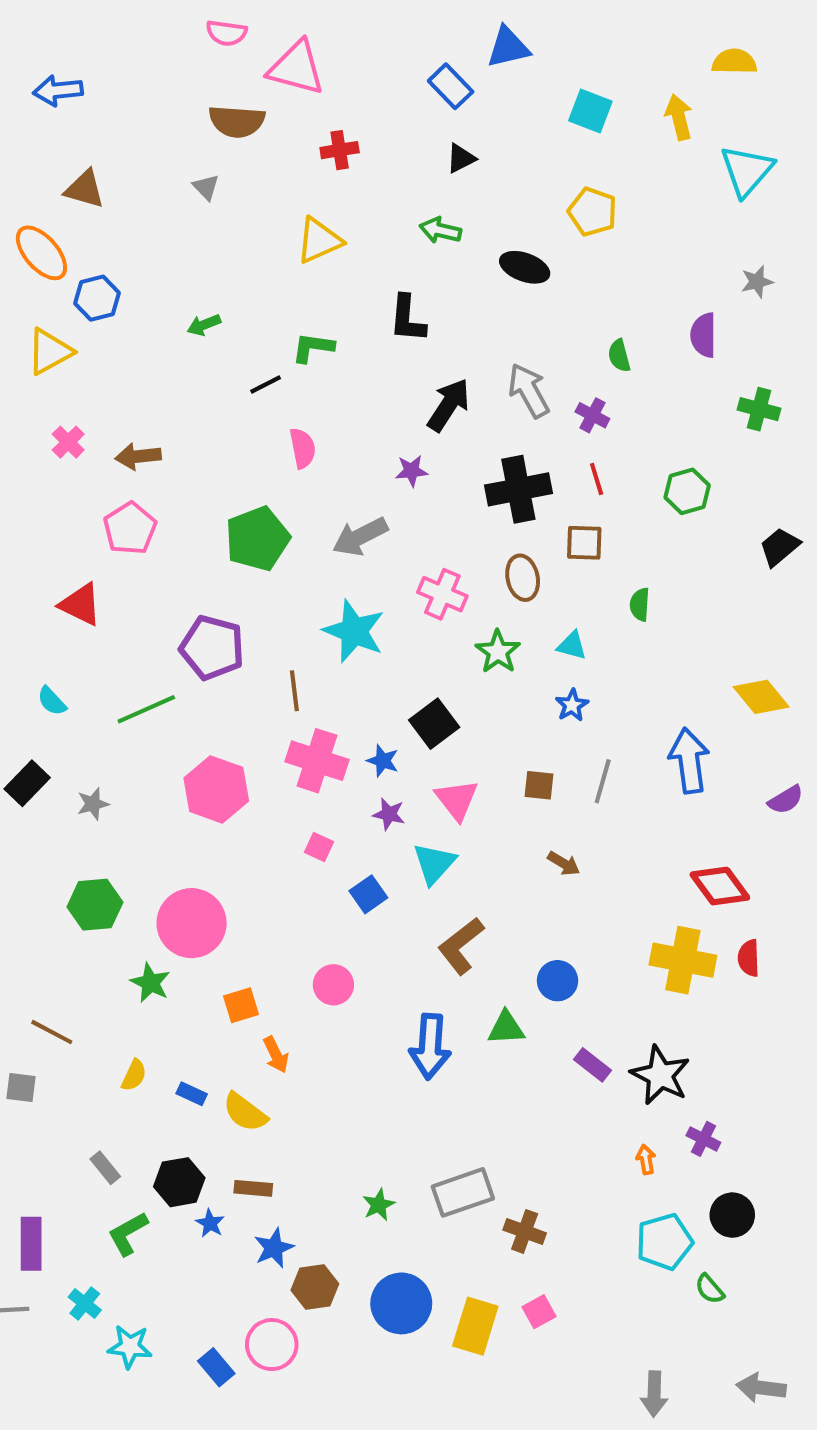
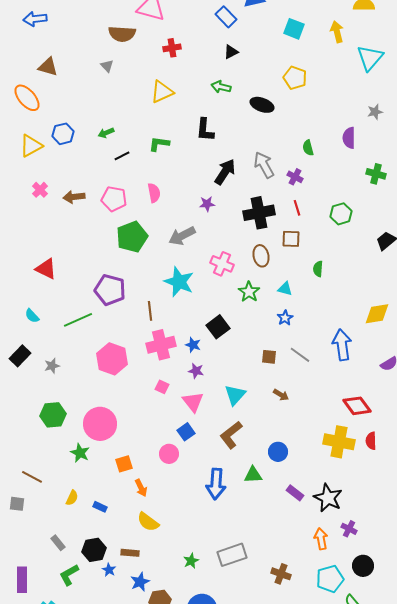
blue hexagon: (97, 298) -> (63, 134), moved
black line: (266, 384) -> (122, 156), moved
pink pentagon: (130, 528) -> (114, 199), moved, turned -30
yellow diamond: (761, 697) -> (377, 314), turned -60
pink cross: (317, 761) -> (161, 345), turned -32
gray line: (603, 781) -> (300, 355), turned -70
pink triangle: (457, 800) -> (193, 402), moved
cyan triangle: (434, 863) -> (235, 395), moved
blue square: (368, 894) -> (186, 432), moved
yellow semicircle: (245, 1112) -> (148, 522), moved
orange arrow: (646, 1160) -> (321, 539), size x1.5
brown cross: (525, 1231) -> (281, 574), moved

